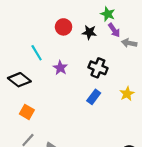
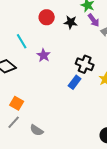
black cross: (98, 68) -> (85, 64), moved
orange square: (27, 112) -> (17, 103), moved

